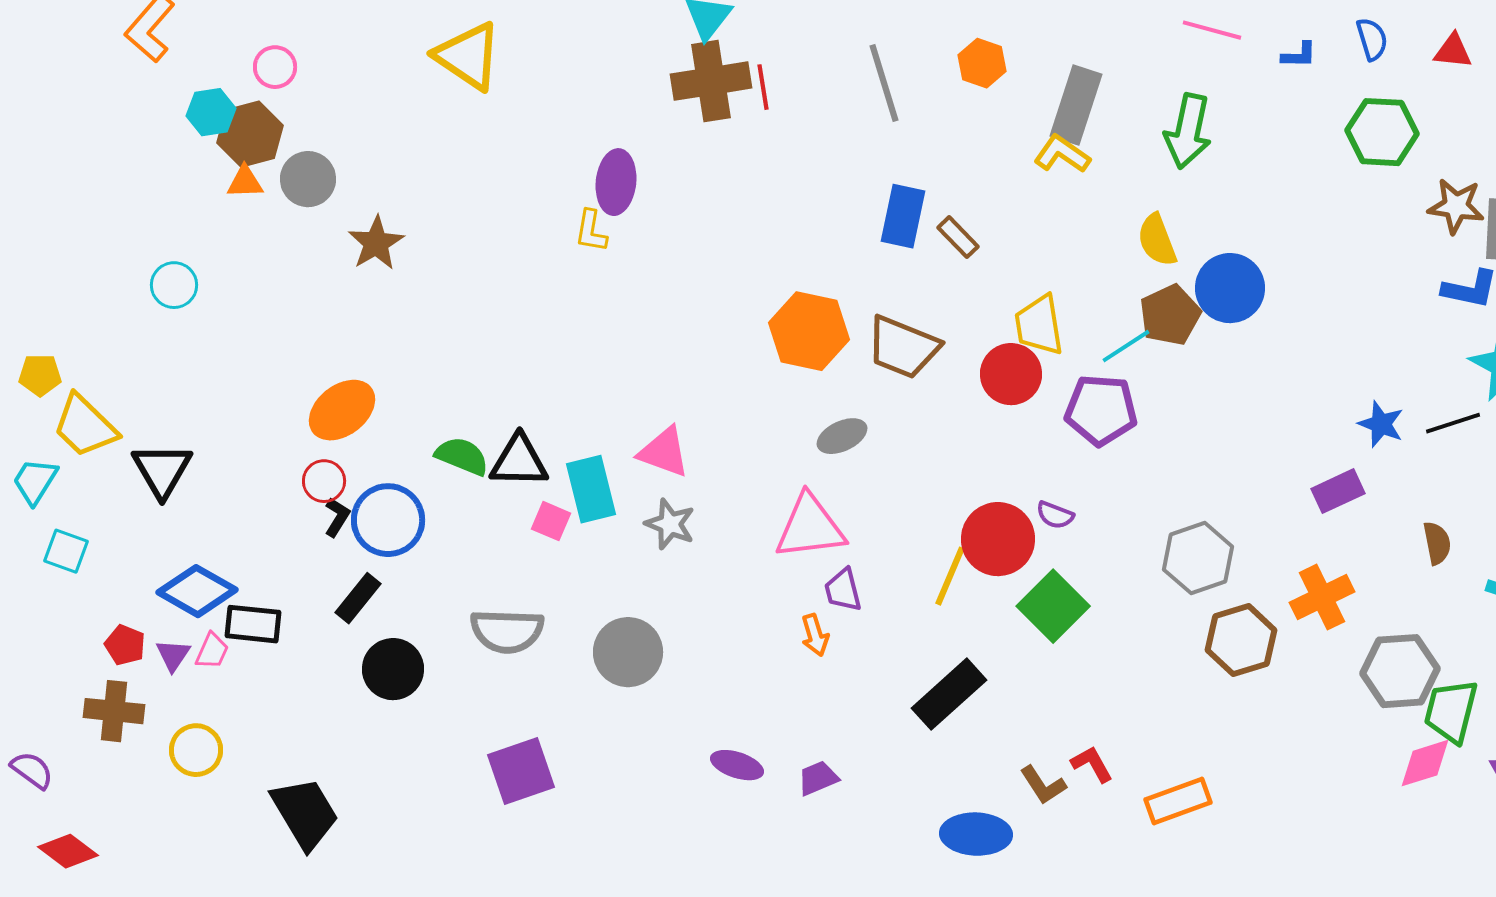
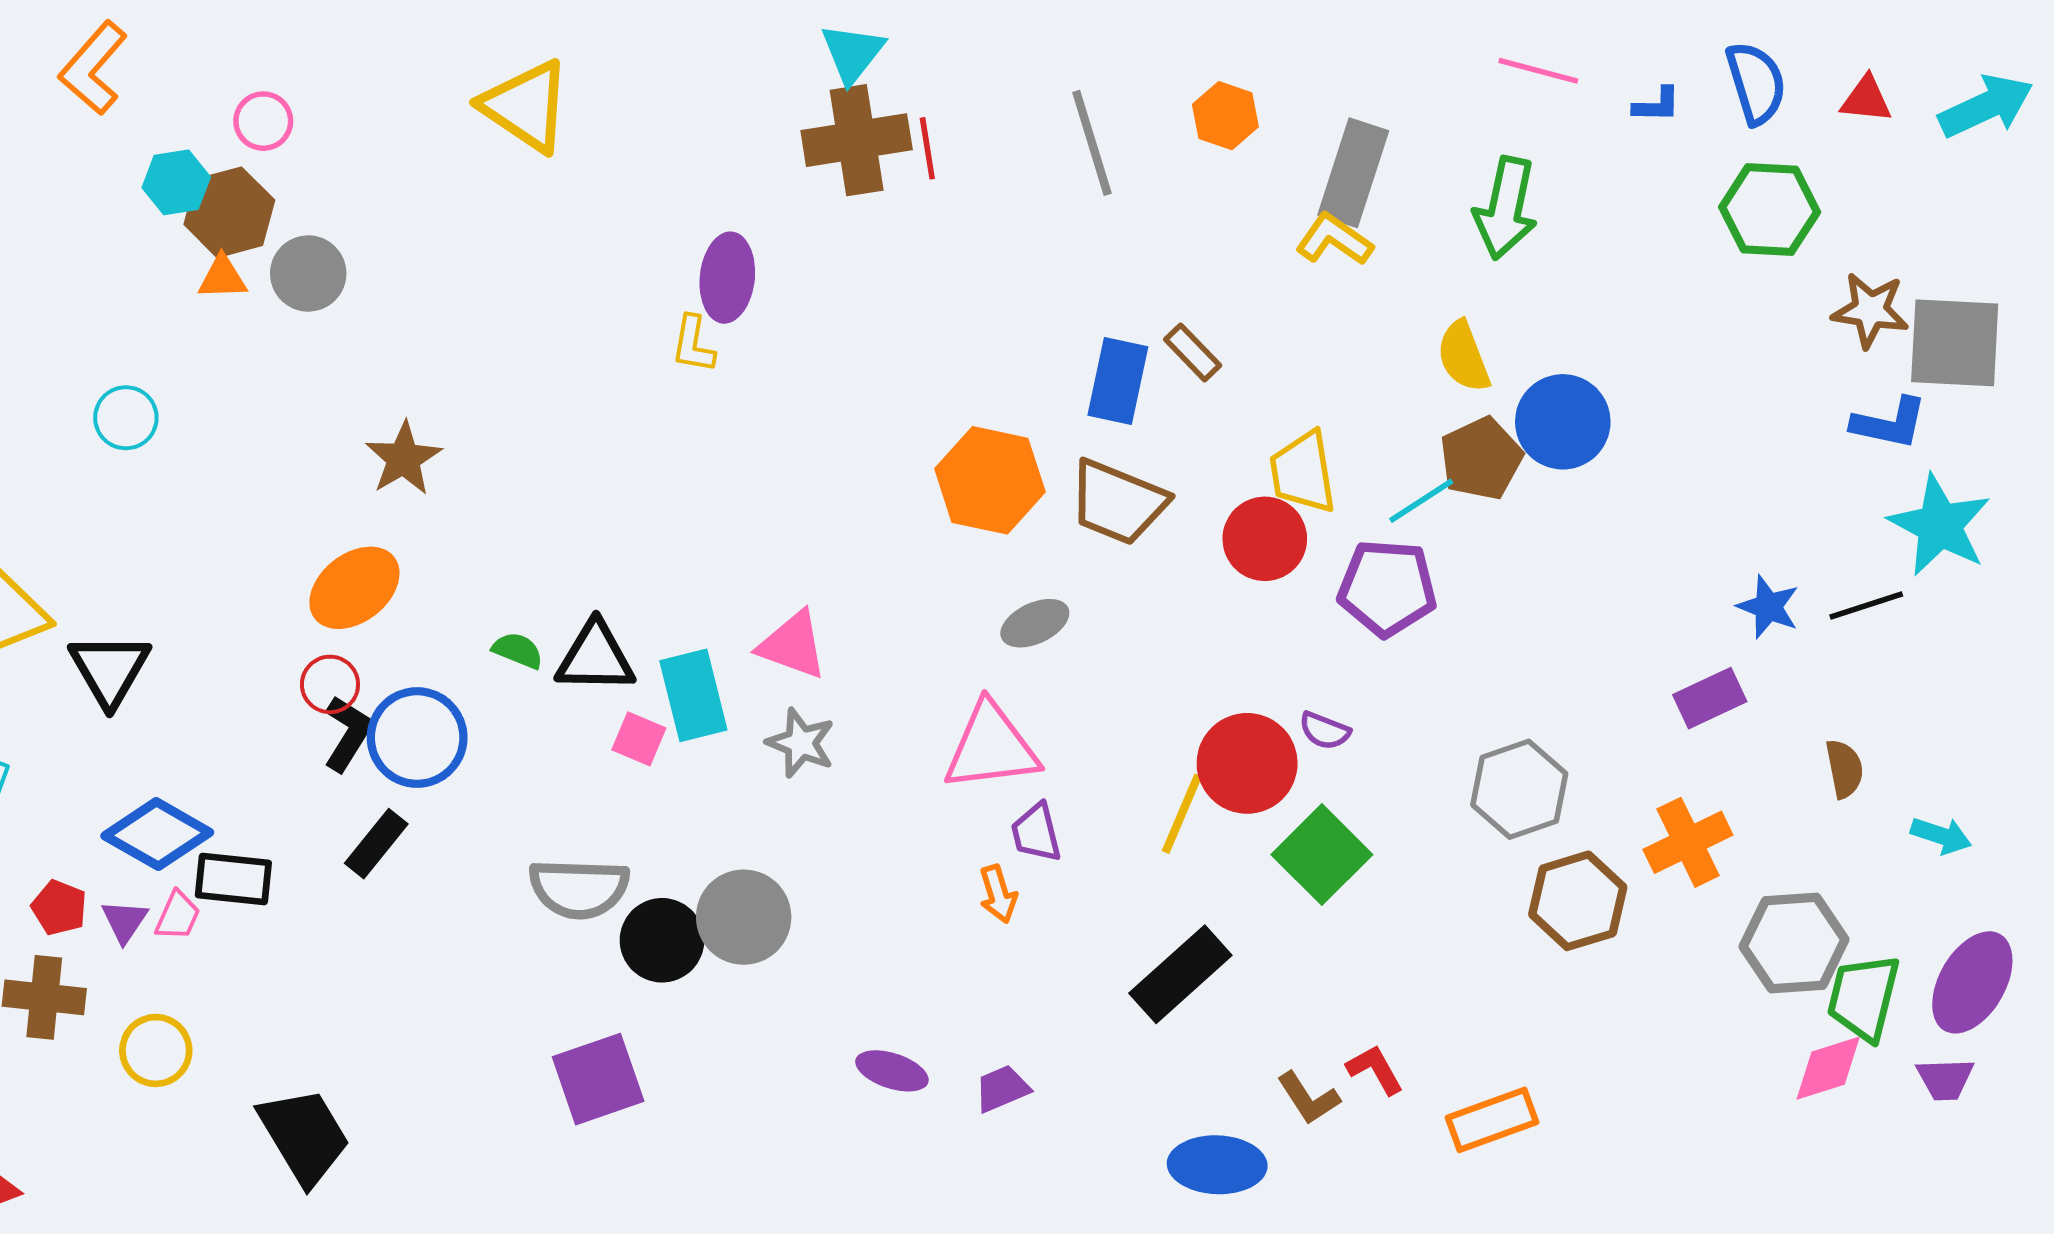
blue semicircle: (1372, 39) -> (1756, 83), size x1.4
blue rectangle: (903, 216) -> (1118, 381), moved
brown star: (376, 243) -> (403, 459), moved
green semicircle: (462, 456) -> (518, 650), size x0.7
black L-shape: (337, 517) -> (348, 733), size x1.4
black circle: (393, 669) -> (662, 940), moved

